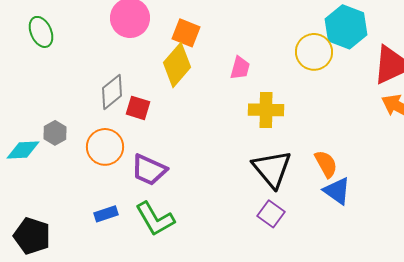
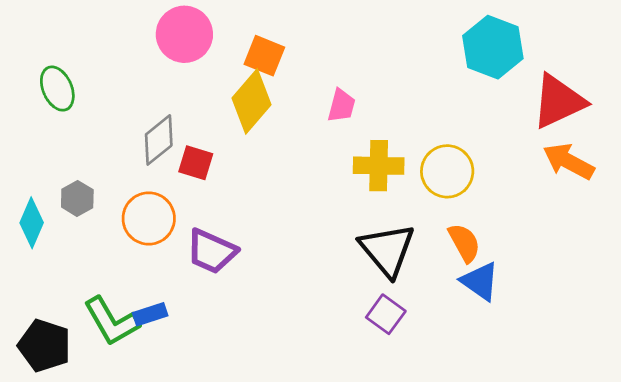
green ellipse: (41, 32) -> (57, 89), moved
yellow circle: (314, 52) -> (447, 171), moved
cyan diamond: (23, 150) -> (32, 223), turned -64
green L-shape: (155, 219) -> (112, 321), moved

